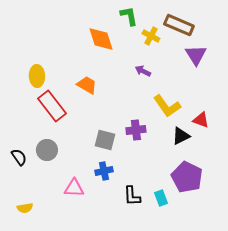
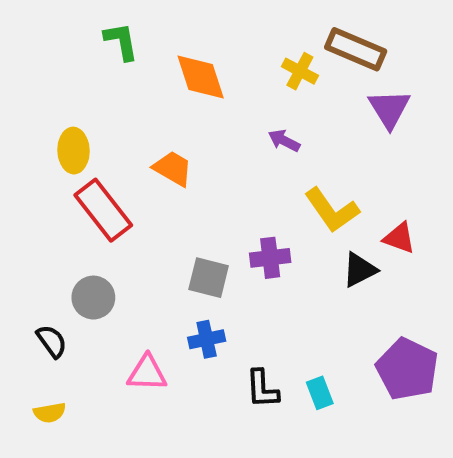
green L-shape: (129, 16) -> (121, 41), moved
black semicircle: (19, 157) -> (52, 341), moved
purple pentagon: (187, 177) -> (407, 369), moved

